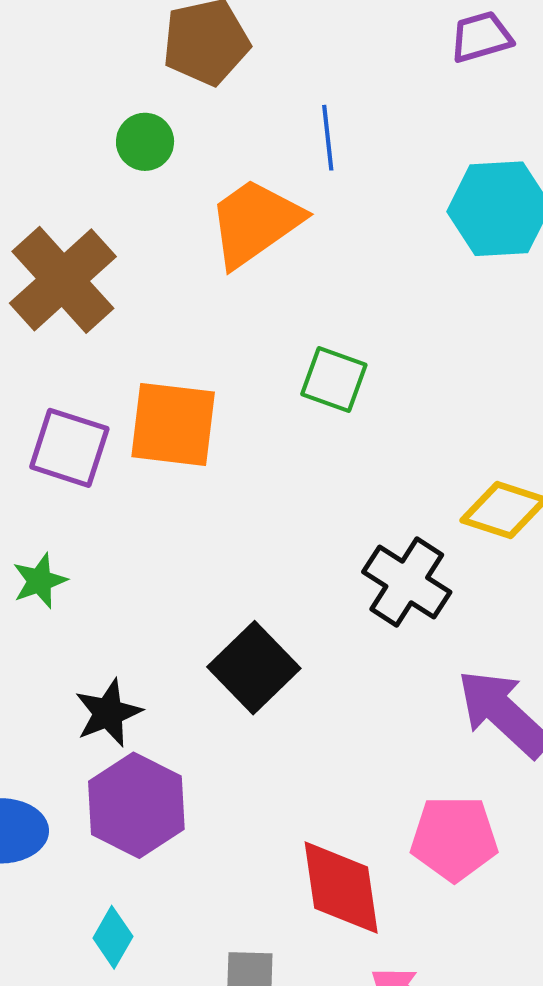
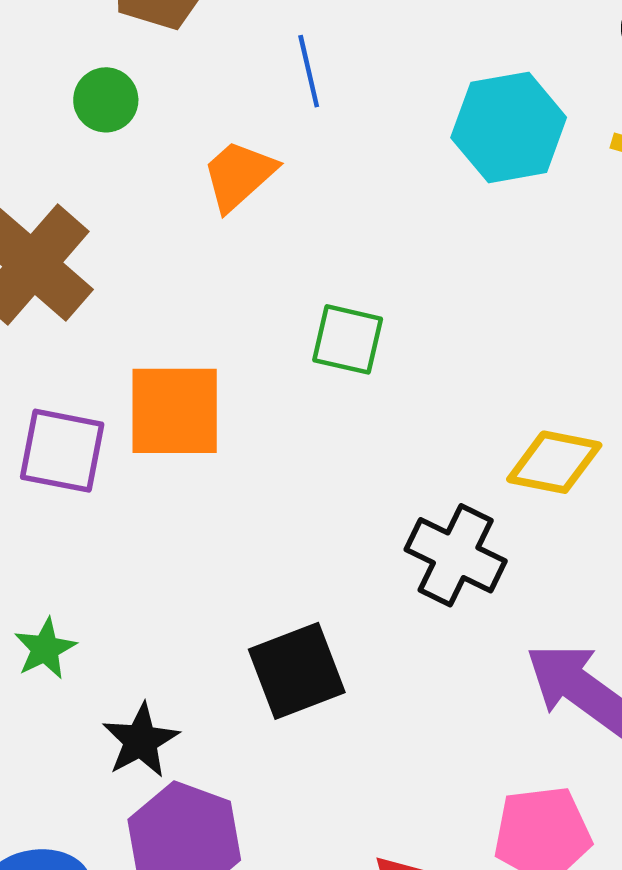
orange trapezoid: (255, 223) -> (239, 175), size x0.7
green star: (40, 581) -> (45, 649), moved
black square: (254, 668) -> (297, 671), turned 30

